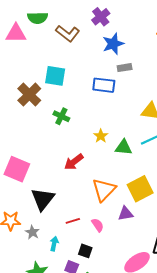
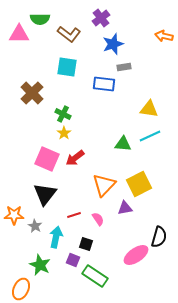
cyan square: (55, 76) -> (67, 67), moved
yellow star: (101, 136) -> (64, 133), moved
pink square: (17, 169) -> (47, 159), moved
cyan arrow: (54, 244) -> (56, 237), size x1.5

